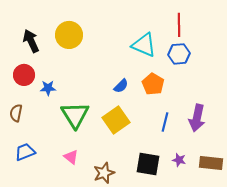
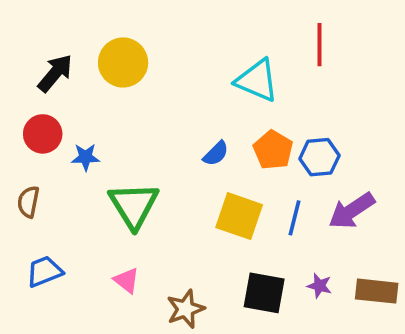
black arrow: (31, 41) -> (55, 73), turned 65
blue hexagon: (179, 54) -> (319, 157), moved
purple arrow: (197, 118) -> (352, 211), turned 44
yellow square: (116, 120) -> (239, 216), moved, turned -36

